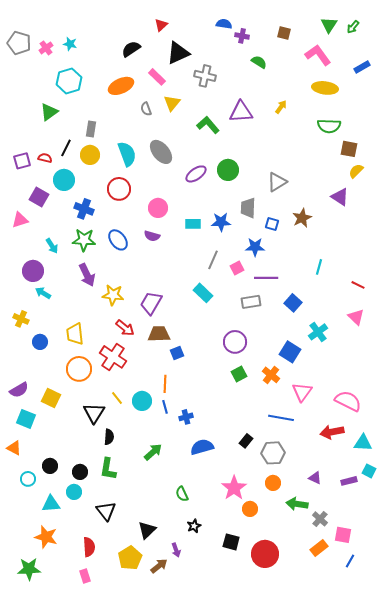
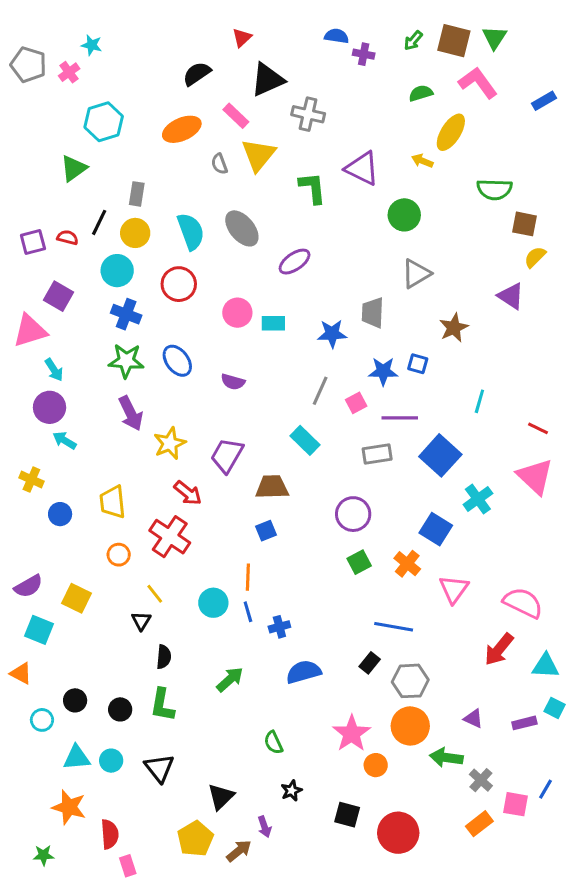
green arrow: (353, 27) -> (413, 41), moved
brown square: (284, 33) -> (454, 41), moved, size x1.6
cyan star: (70, 44) -> (92, 45), moved
green semicircle: (259, 62) -> (421, 93), moved, turned -49
yellow ellipse: (325, 88) -> (451, 132), moved, turned -65
yellow triangle: (172, 103) -> (258, 155), size x1.4
yellow arrow: (281, 107) -> (422, 161), turned -104
purple triangle: (241, 112) -> (362, 168), turned 30
green L-shape: (208, 125) -> (313, 188), turned 35
green circle: (228, 170) -> (404, 215), moved
cyan circle: (64, 180) -> (117, 271), moved
pink triangle: (20, 220) -> (30, 331), size x1.4
cyan rectangle: (193, 224) -> (273, 323), moved
blue square: (272, 224) -> (418, 364), moved
purple semicircle: (152, 236) -> (233, 382), moved
cyan arrow: (52, 246) -> (54, 370), moved
yellow star: (113, 295) -> (170, 443), turned -30
blue square: (293, 303) -> (440, 455), size x1.5
pink triangle: (356, 317) -> (535, 476), size x1.5
brown trapezoid: (159, 334) -> (272, 487), moved
orange circle: (79, 369) -> (119, 555), size x0.6
yellow line: (117, 398) -> (155, 594), moved
black triangle: (94, 413) -> (141, 621), size x0.6
blue line: (281, 418) -> (394, 627), moved
red arrow: (332, 432) -> (499, 649), turned -40
orange circle: (273, 483) -> (410, 726), size x1.6
cyan circle: (74, 492) -> (111, 761), moved
red semicircle: (89, 547) -> (110, 834), moved
blue line: (350, 561) -> (546, 789), moved
green star: (29, 569) -> (43, 855), size x0.6

